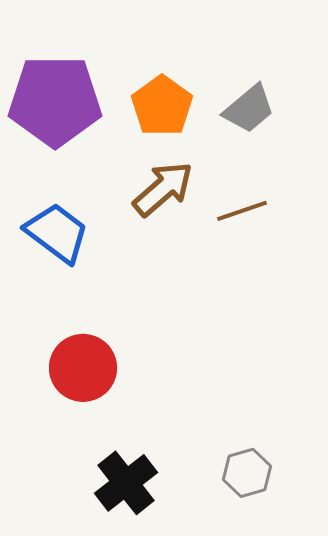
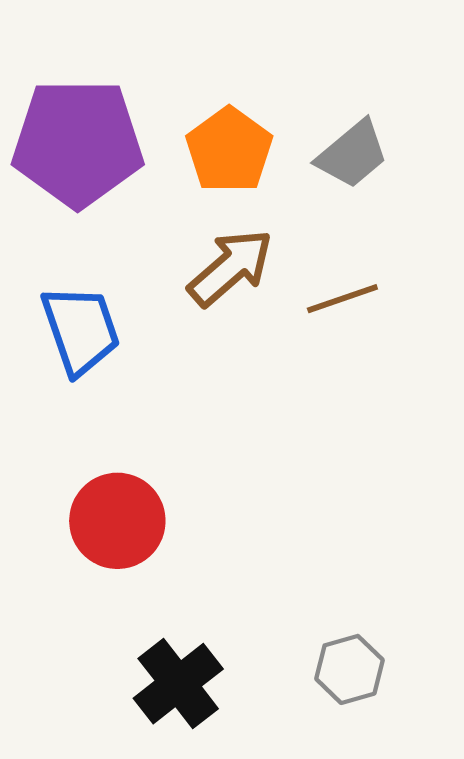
blue trapezoid: (57, 233) -> (81, 330), turned 34

